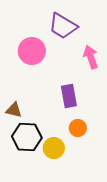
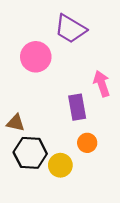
pink arrow: (91, 57) -> (102, 84), moved

